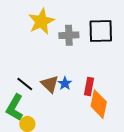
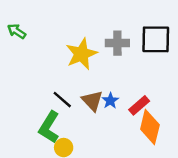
yellow star: (41, 21) -> (81, 54), moved
red rectangle: (89, 86) -> (139, 105), turned 36

